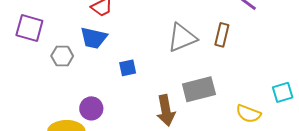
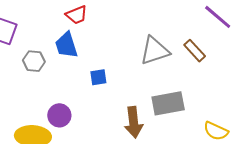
brown rectangle: (222, 35) -> (195, 51), turned -60
blue trapezoid: (94, 38) -> (66, 45), turned 56

